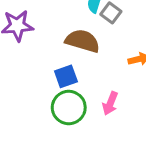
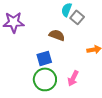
brown semicircle: (83, 41) -> (57, 35), size x0.7

